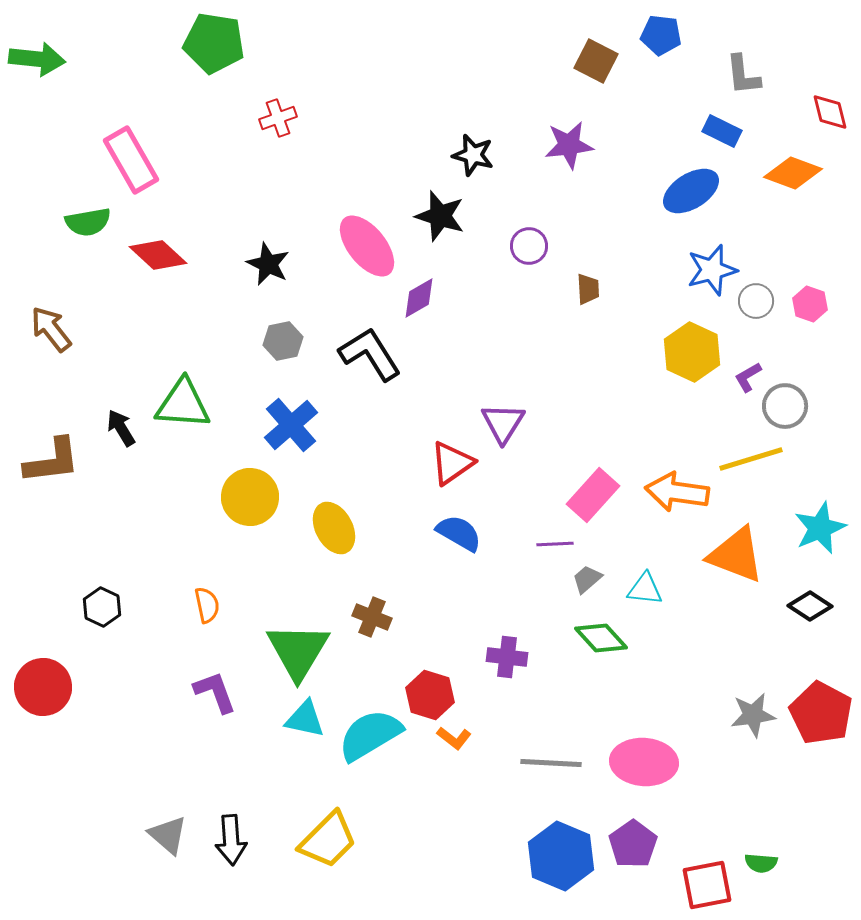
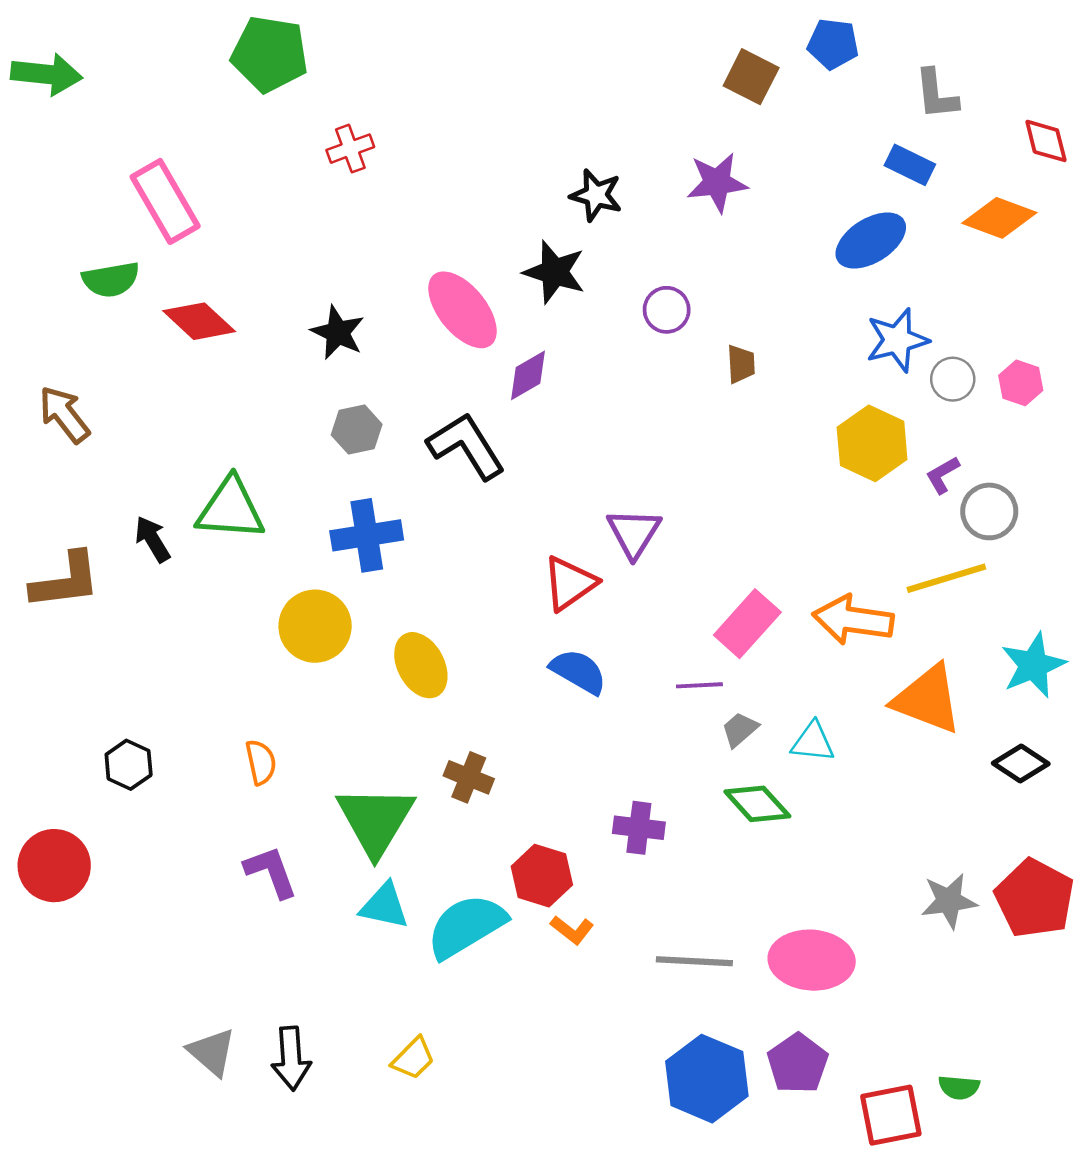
blue cross: (291, 425) -> (367, 535), turned 32
yellow trapezoid: (328, 840) -> (413, 1058), size x0.6

